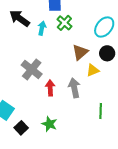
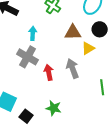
cyan arrow: (42, 28) -> (33, 33), moved
brown triangle: (80, 52) -> (73, 32), turned 48

